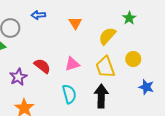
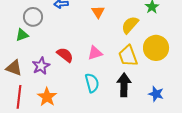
yellow circle: (133, 59) -> (156, 48), size x1.6
blue star: (146, 87) -> (156, 94), moved

